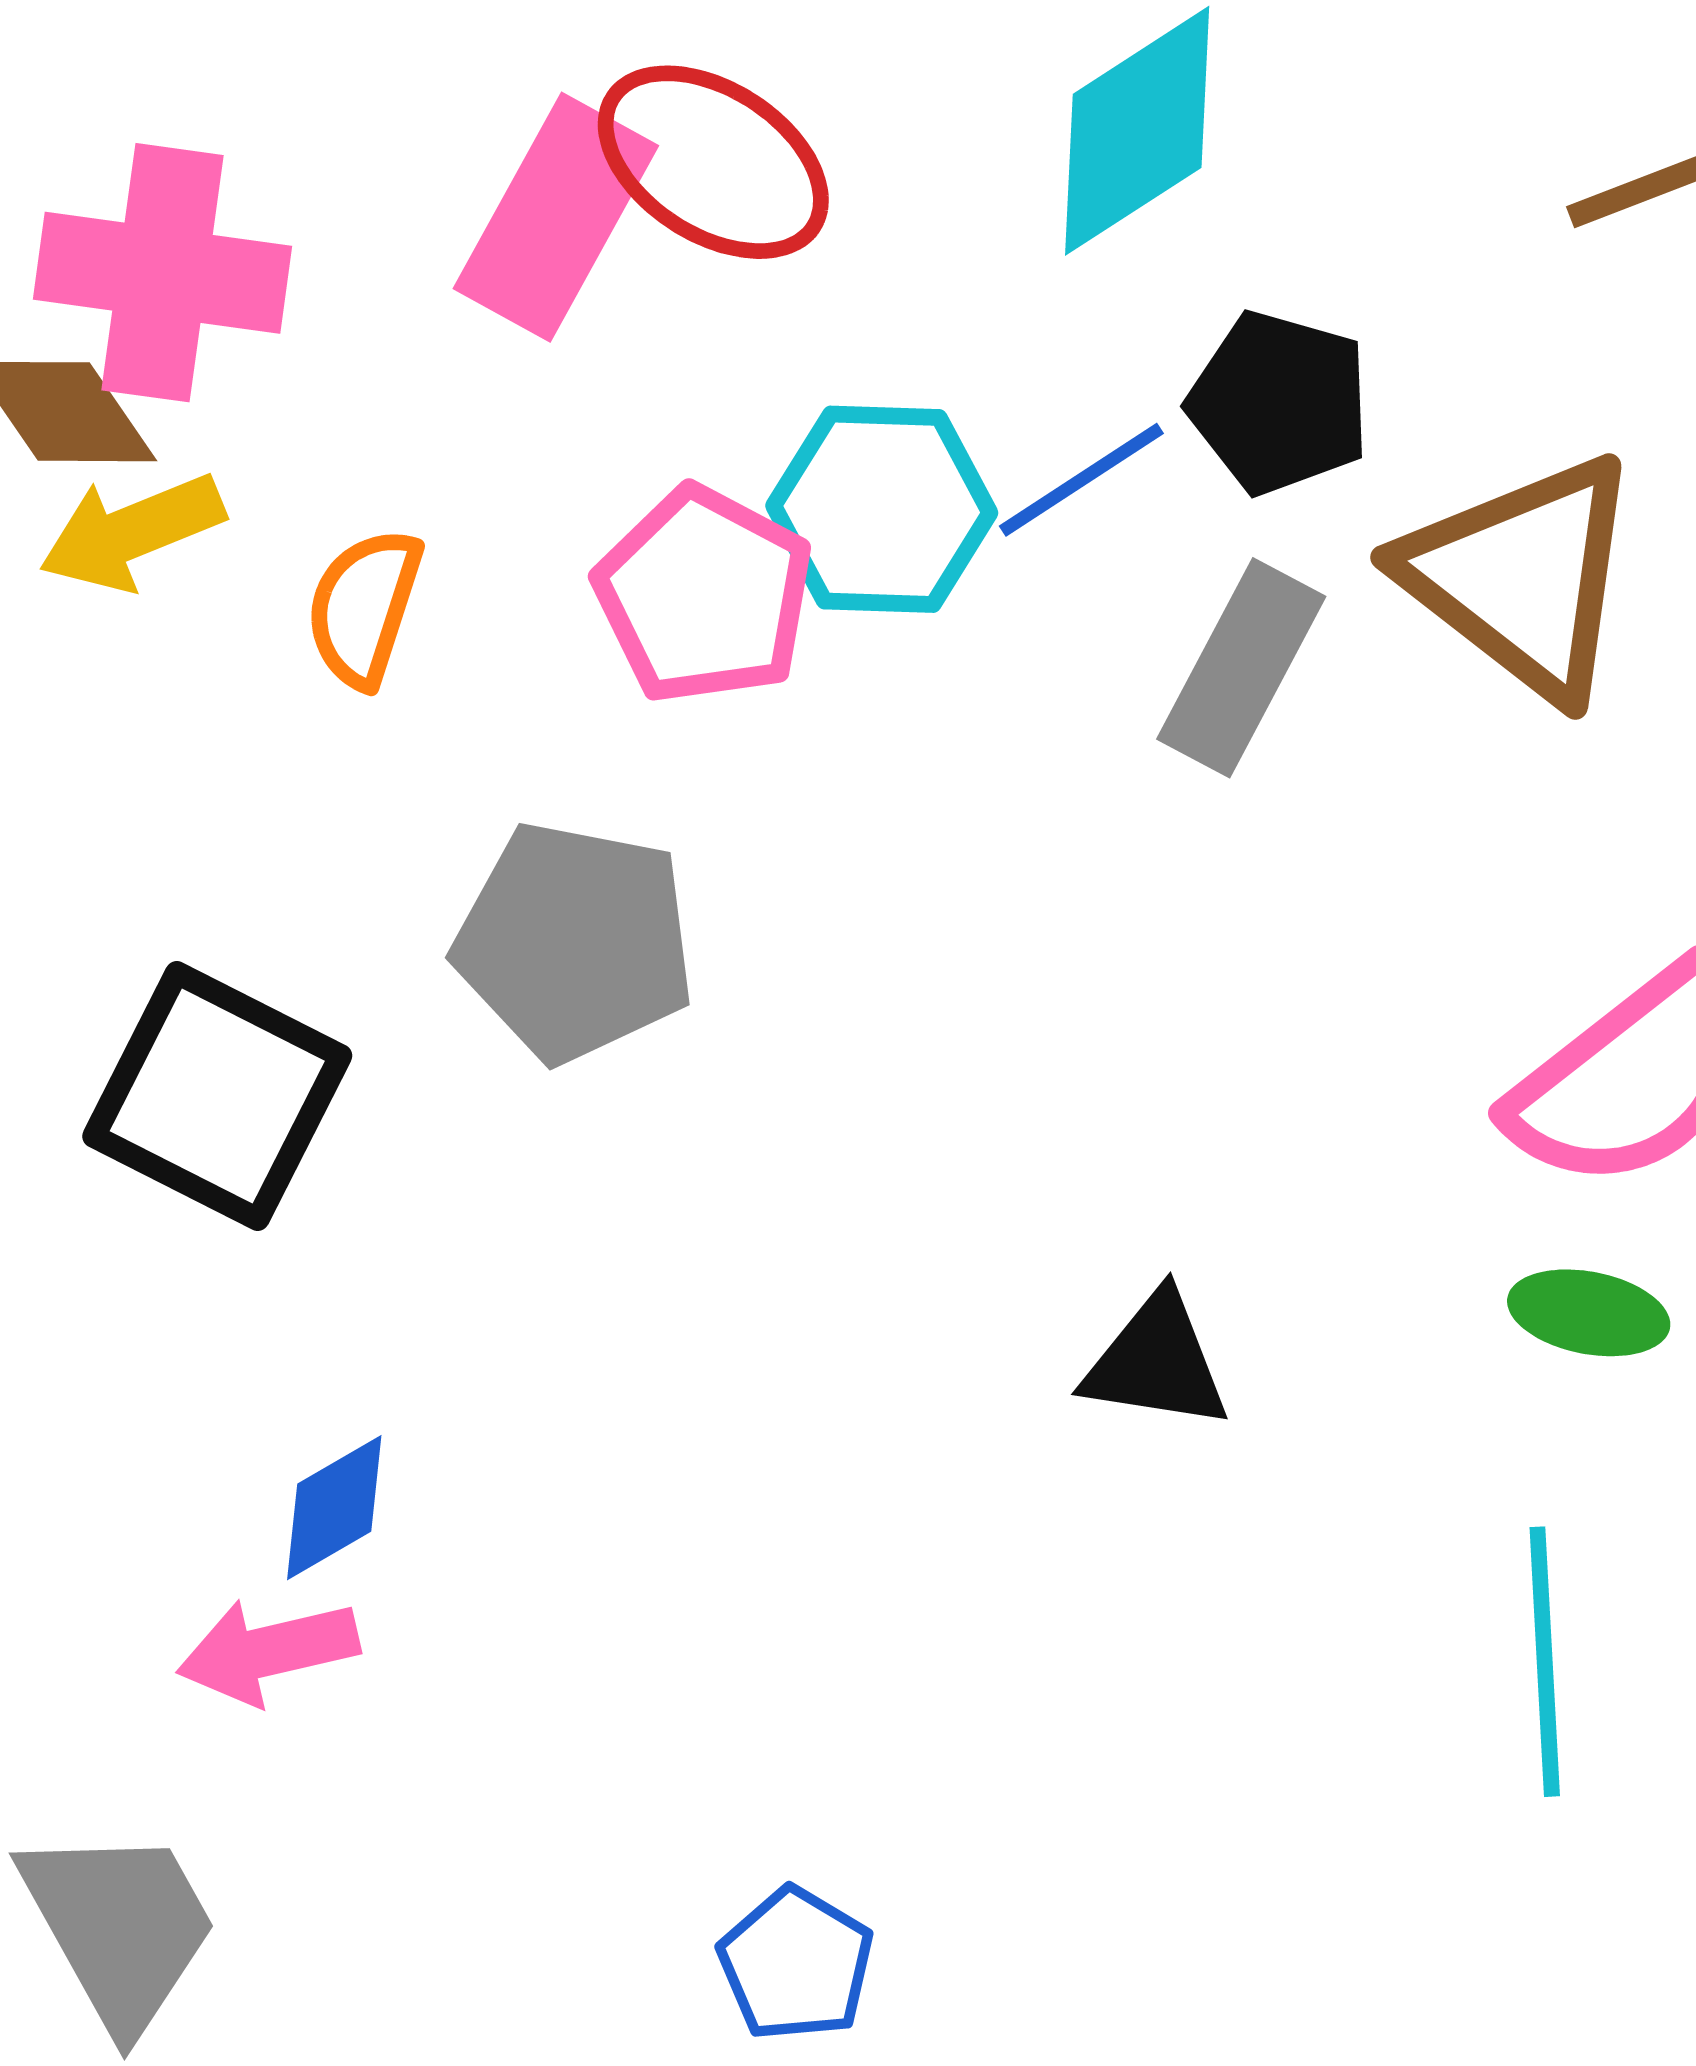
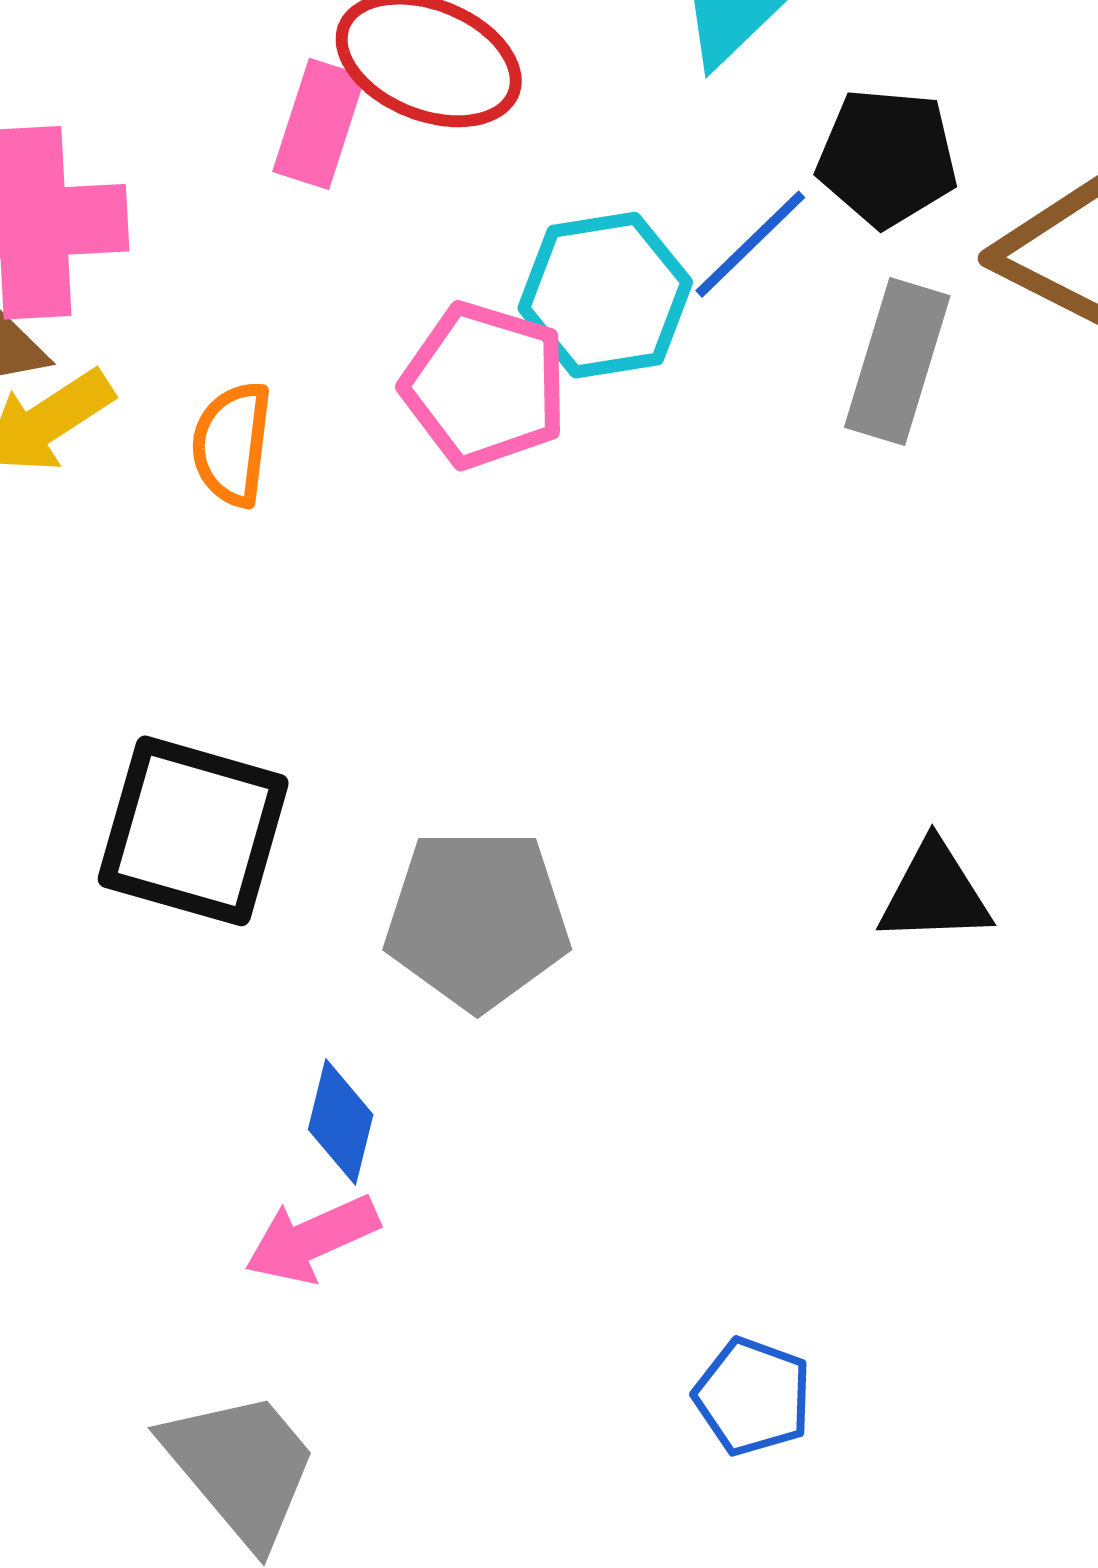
pink rectangle: (556, 217) -> (319, 124), size x0.7
gray pentagon: (575, 942) -> (477, 919), moved
blue diamond: (334, 1508) -> (341, 1122), turned -35

